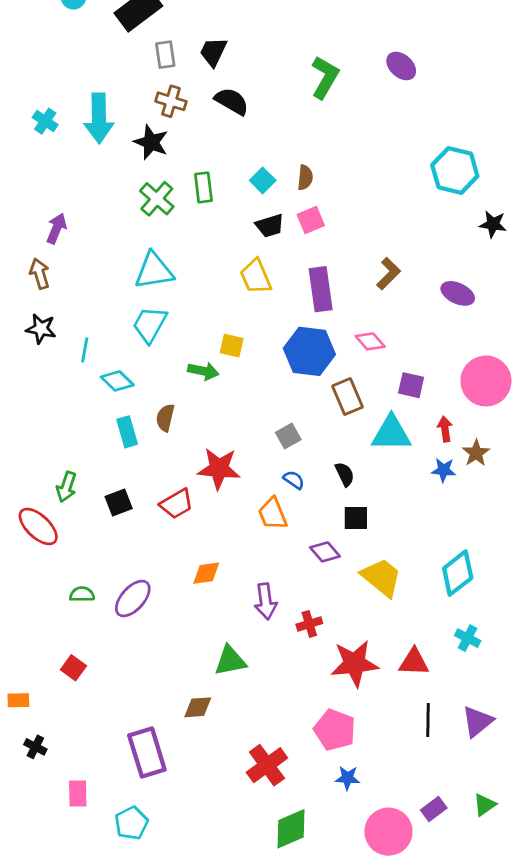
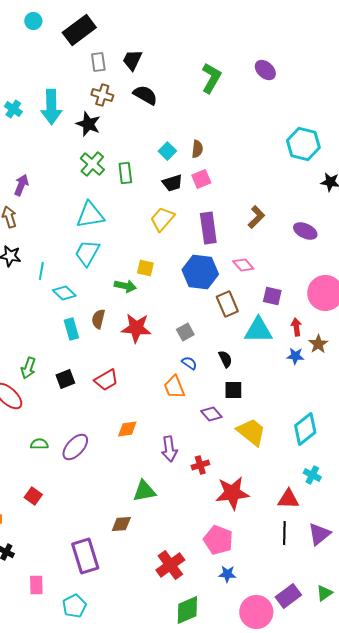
green rectangle: (203, 187) -> (125, 173), moved
yellow trapezoid: (256, 276) -> (162, 219), turned 64
red star: (219, 469) -> (136, 328), moved
red triangle: (414, 662) -> (288, 499), moved
purple rectangle: (434, 809) -> (288, 596), size x1.4

